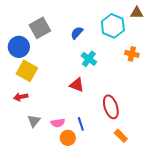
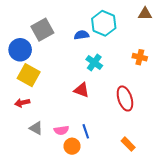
cyan hexagon: (113, 26) -> (104, 23), moved
blue semicircle: (77, 33) -> (82, 35), turned 40
red ellipse: (111, 107) -> (125, 98), moved
gray triangle: (34, 121) -> (36, 128), turned -40

